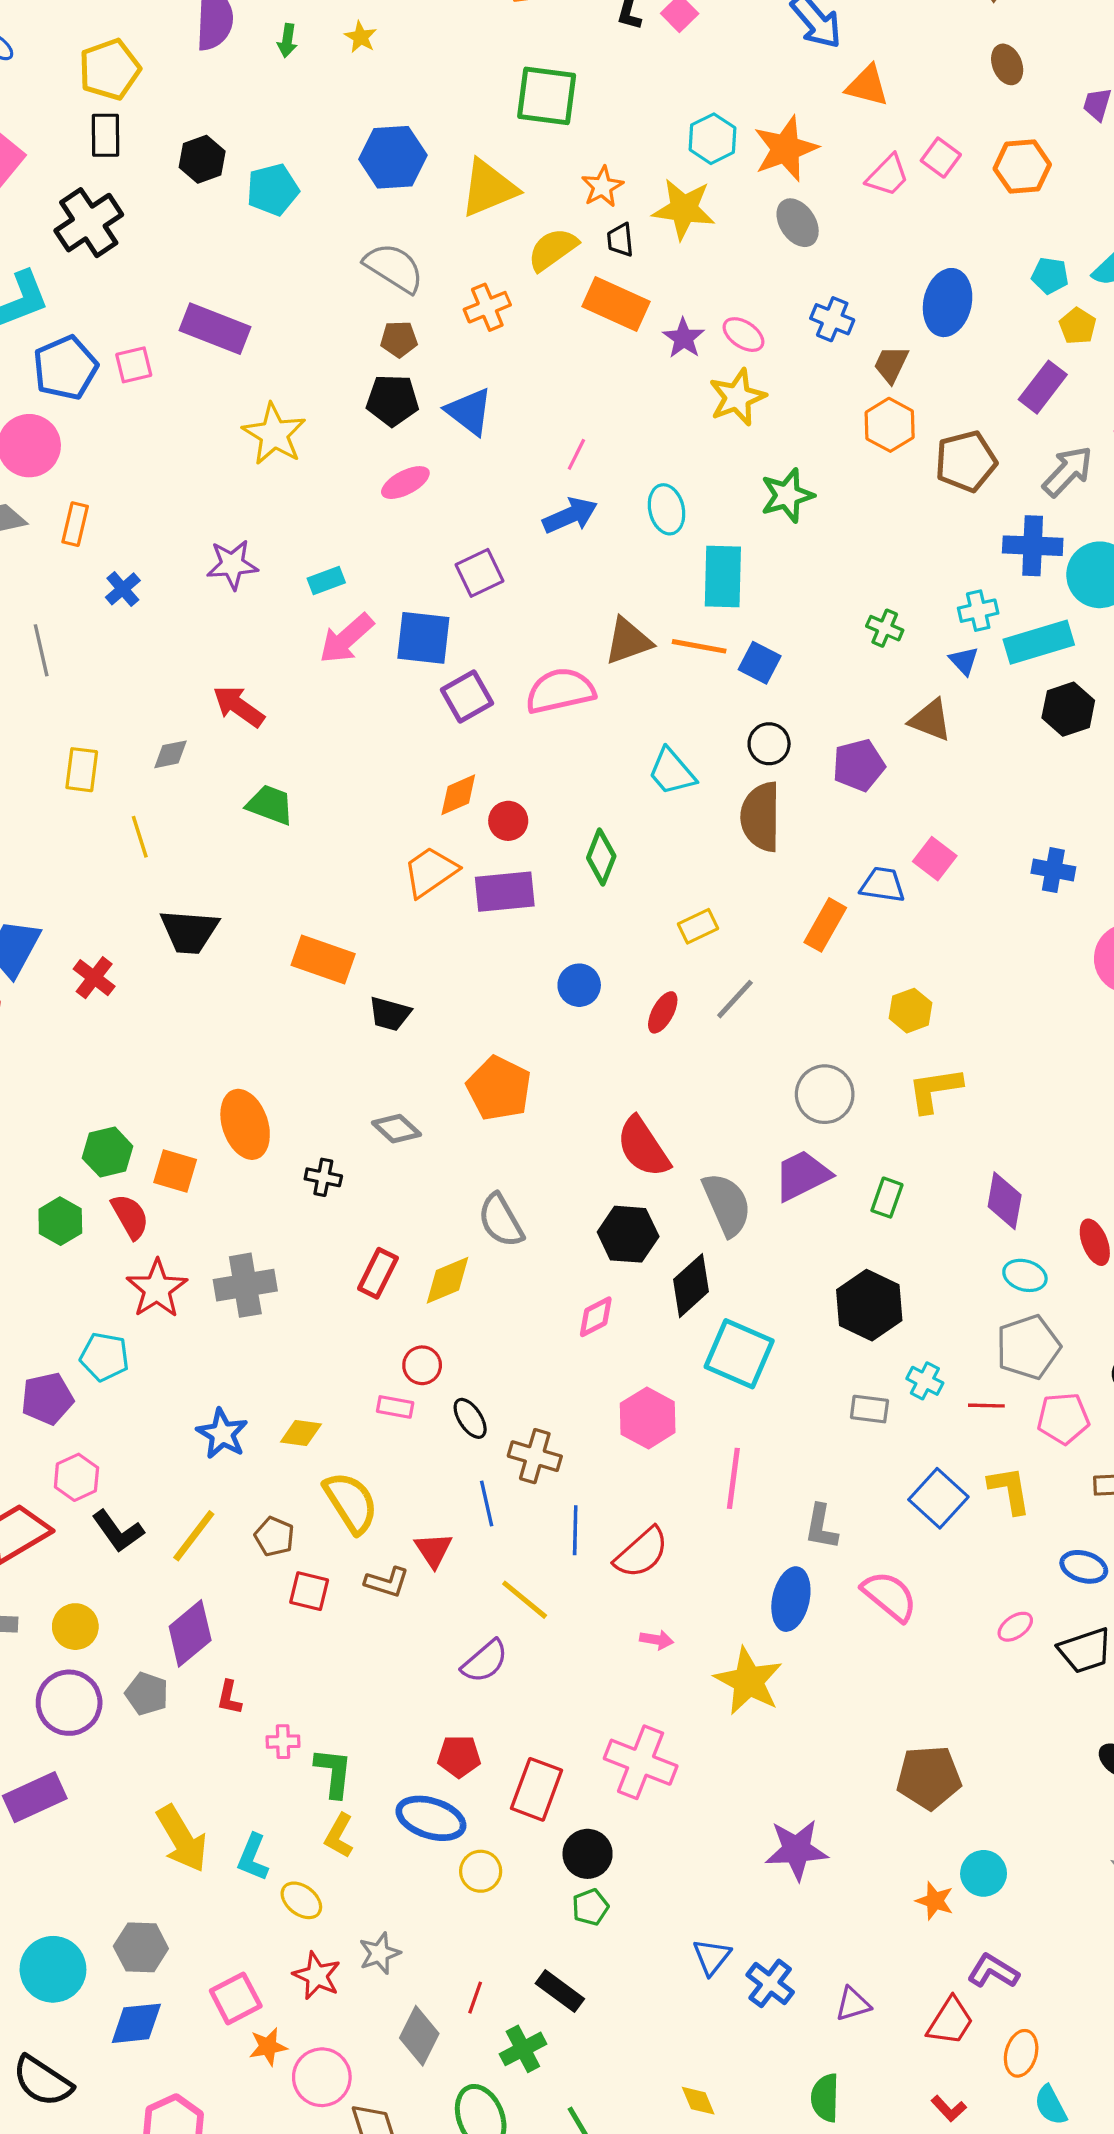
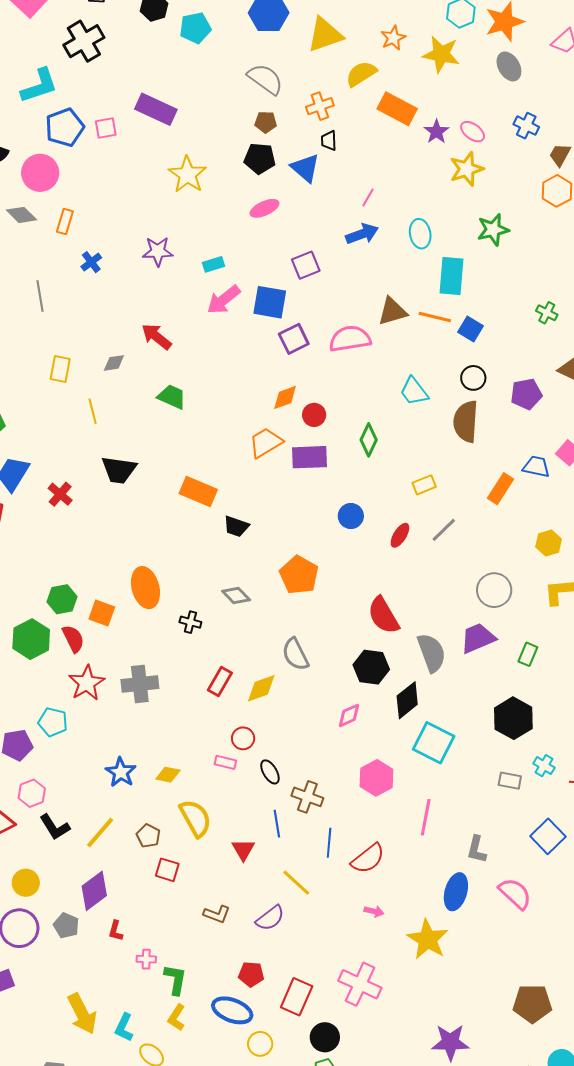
black trapezoid: (620, 240) -> (329, 141), moved
green hexagon: (60, 1221) -> (31, 639), size x1.4
brown L-shape: (387, 1582) -> (217, 914), moved

